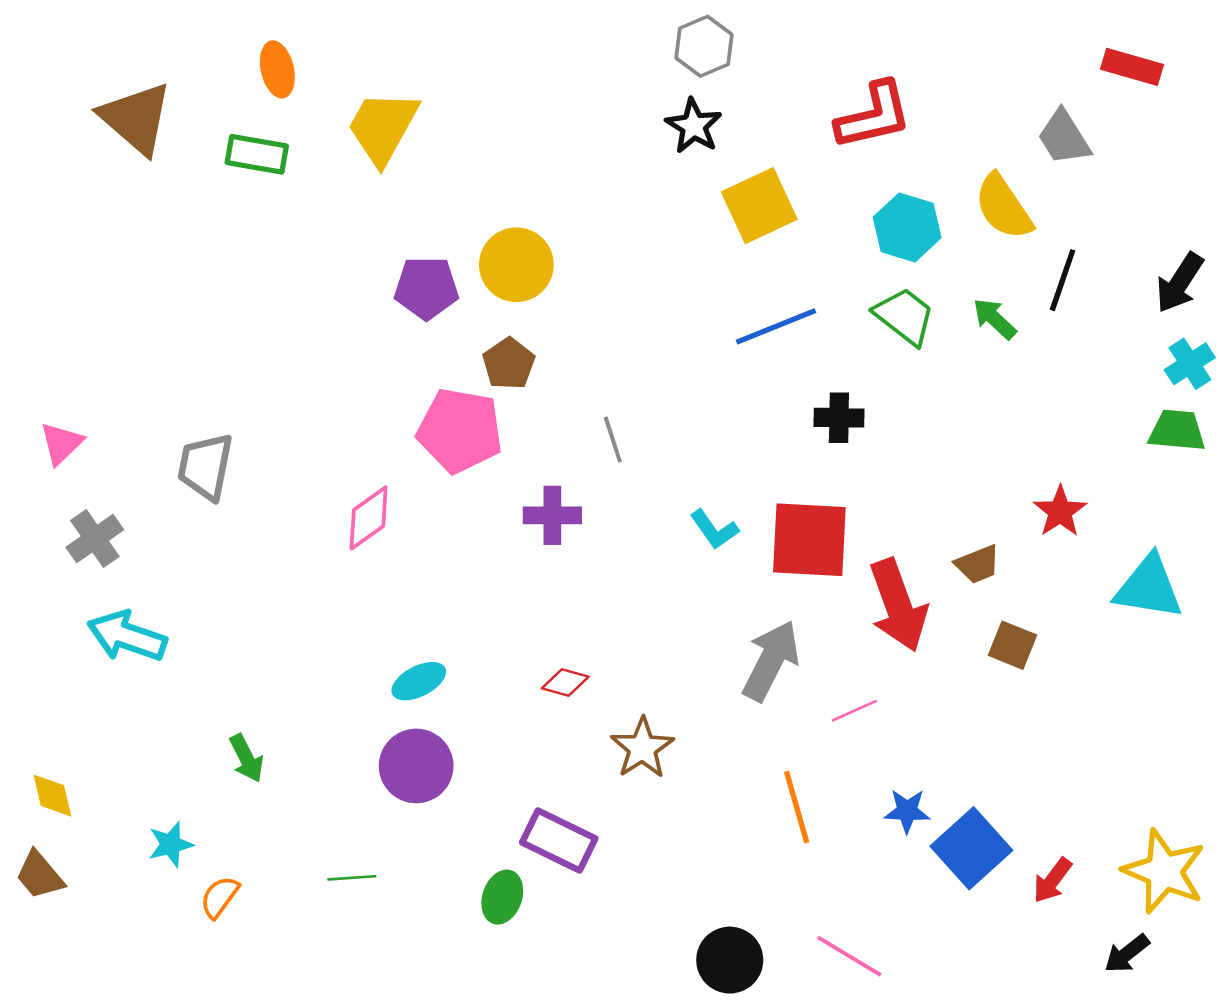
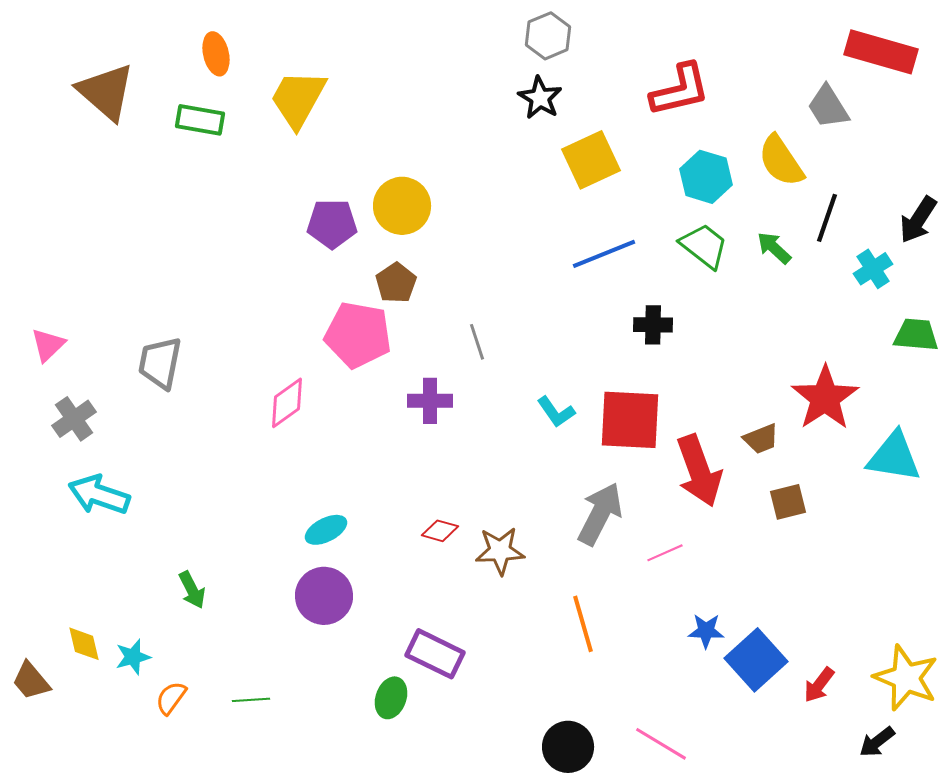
red rectangle: (1132, 67) -> (881, 52), size x1.5
cyan cross: (1190, 364) -> (873, 269), moved
red star: (1060, 512) -> (825, 398), size x1.6
brown square: (1012, 645) -> (788, 502), turned -36
brown star: (642, 748) -> (500, 551), moved, turned 30
yellow diamond: (52, 796) -> (84, 644), moved
orange line: (797, 807) -> (583, 624), moved
green line: (352, 878) -> (251, 700), moved

